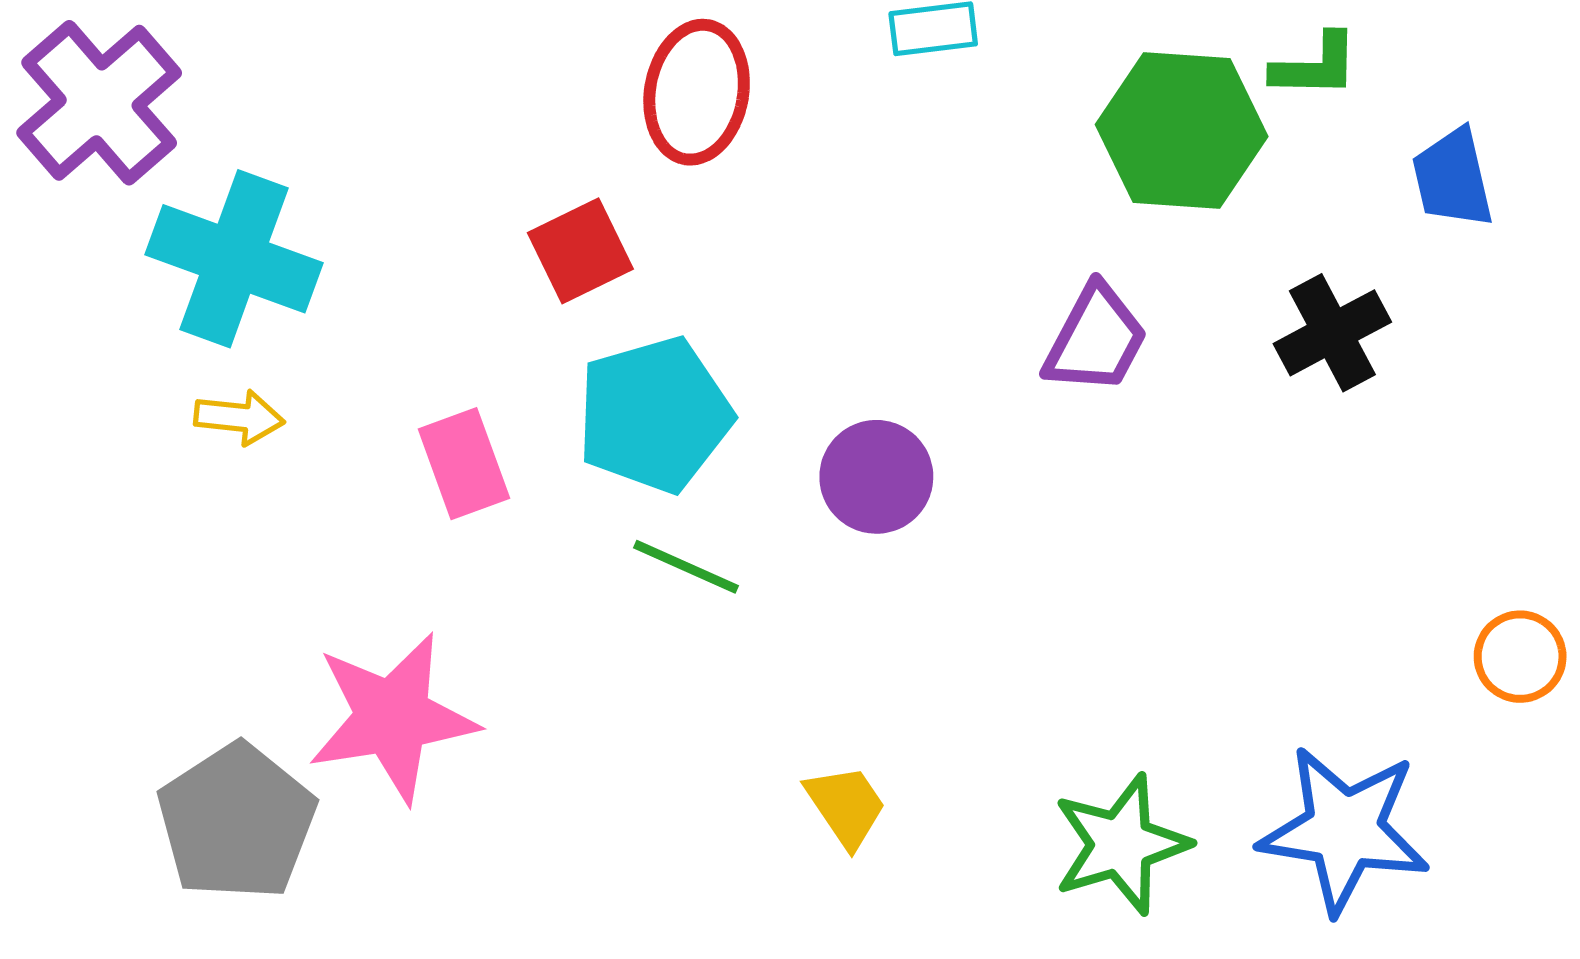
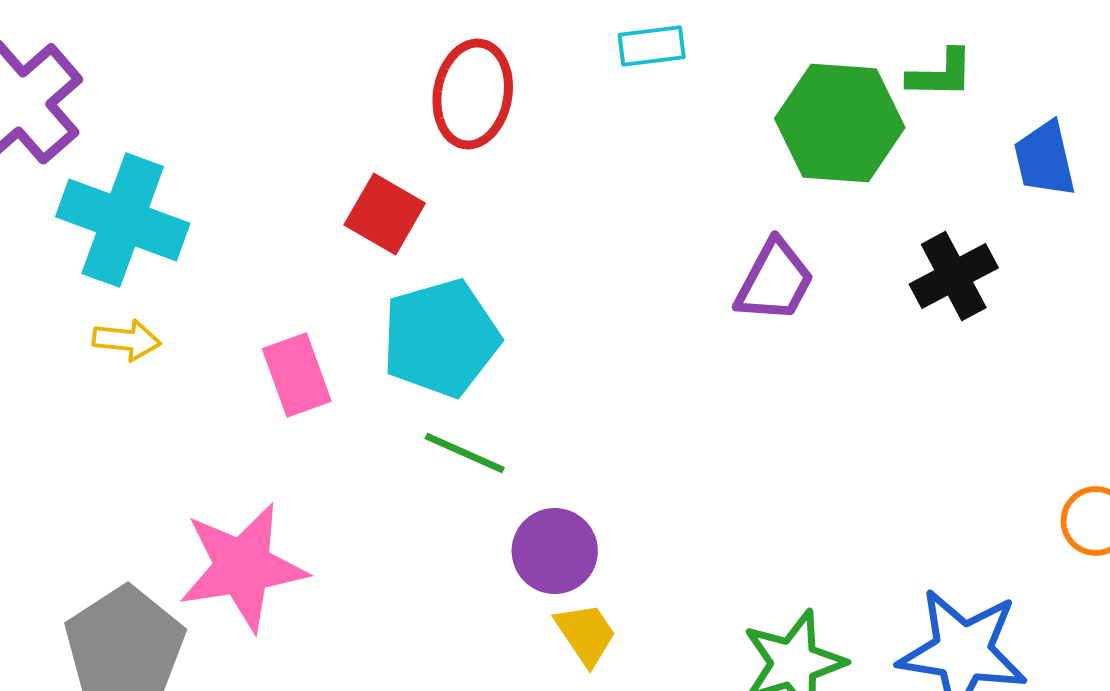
red square: (580, 251) -> (385, 214), turned -34
purple circle: (876, 477) -> (555, 551), moved

